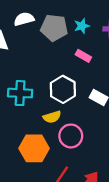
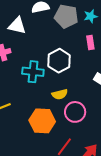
pink rectangle: (83, 56) -> (90, 43), turned 48
white hexagon: (63, 89) -> (59, 61), moved

